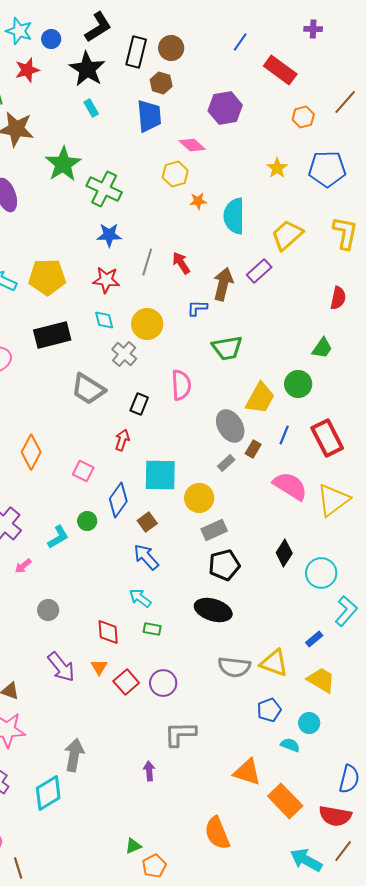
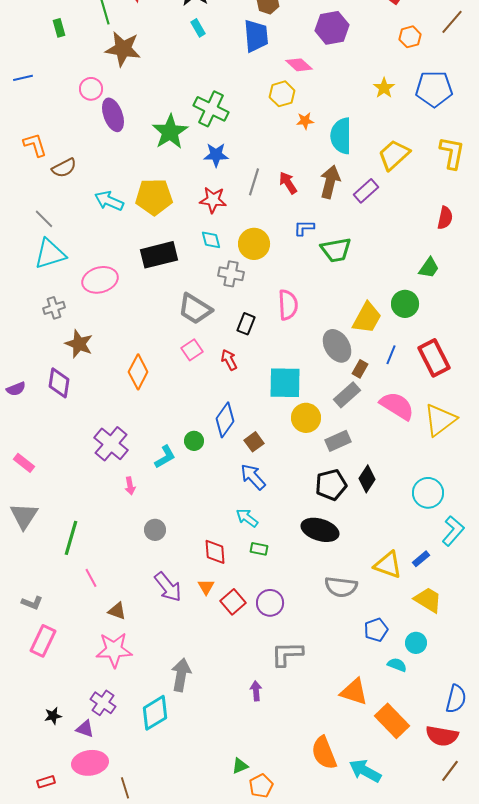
green star: (63, 164) -> (170, 132), moved
brown arrow: (223, 284) -> (330, 182), moved
green trapezoid: (227, 348) -> (336, 250), moved
gray cross: (124, 354) -> (231, 274), turned -30
red arrow: (122, 440) -> (229, 360), turned -45
gray rectangle: (226, 463) -> (347, 395), moved, size x1.5
pink square: (83, 471) -> (192, 350), moved, turned 30
cyan square: (160, 475) -> (285, 383), moved
gray rectangle: (214, 530) -> (338, 441), moved
black diamond: (284, 553) -> (367, 479), moved
pink arrow: (23, 566) -> (130, 486), turned -60
yellow triangle: (274, 663) -> (388, 565), moved
cyan arrow: (306, 860) -> (365, 771), moved

